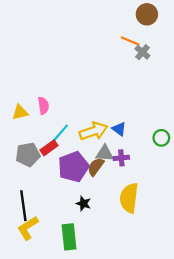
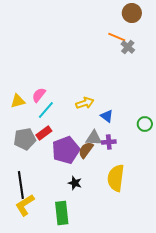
pink semicircle: (43, 106) -> (39, 95), turned -133
yellow arrow: (93, 131) -> (85, 103), moved, size x0.7
cyan line: (60, 133) -> (46, 110), moved

